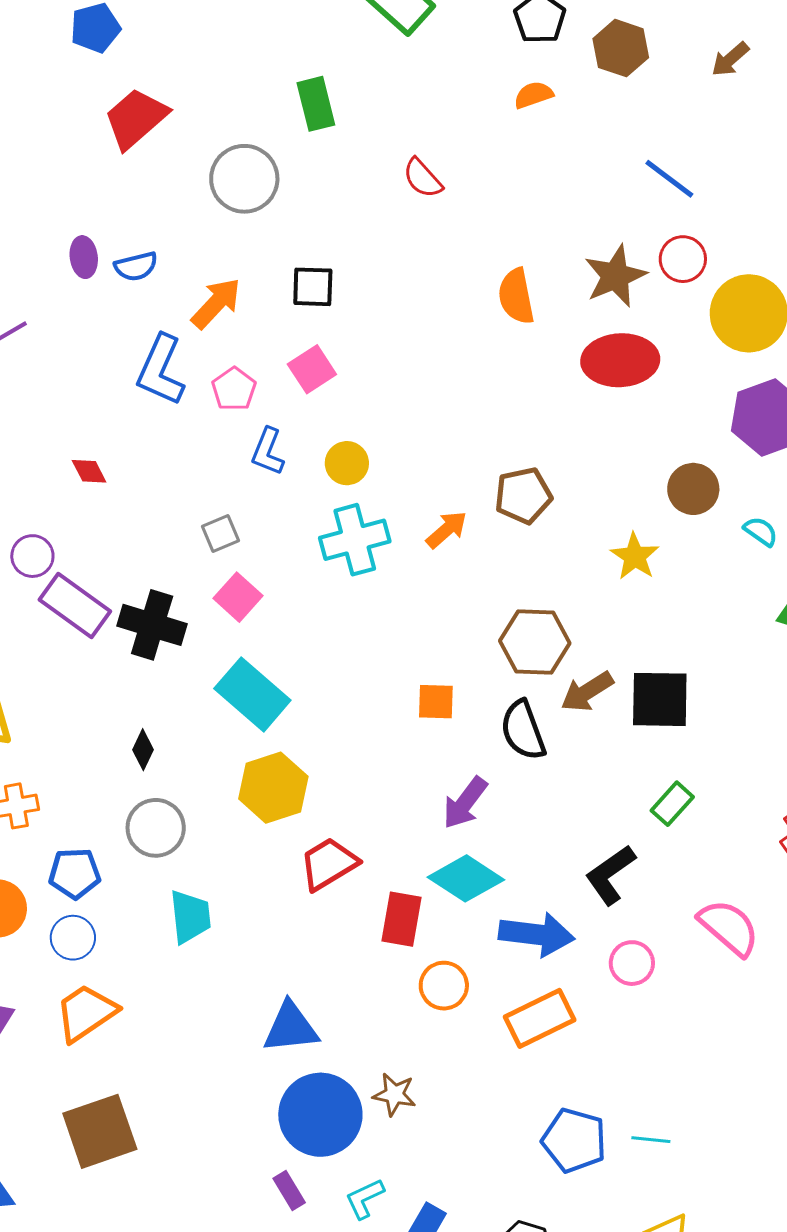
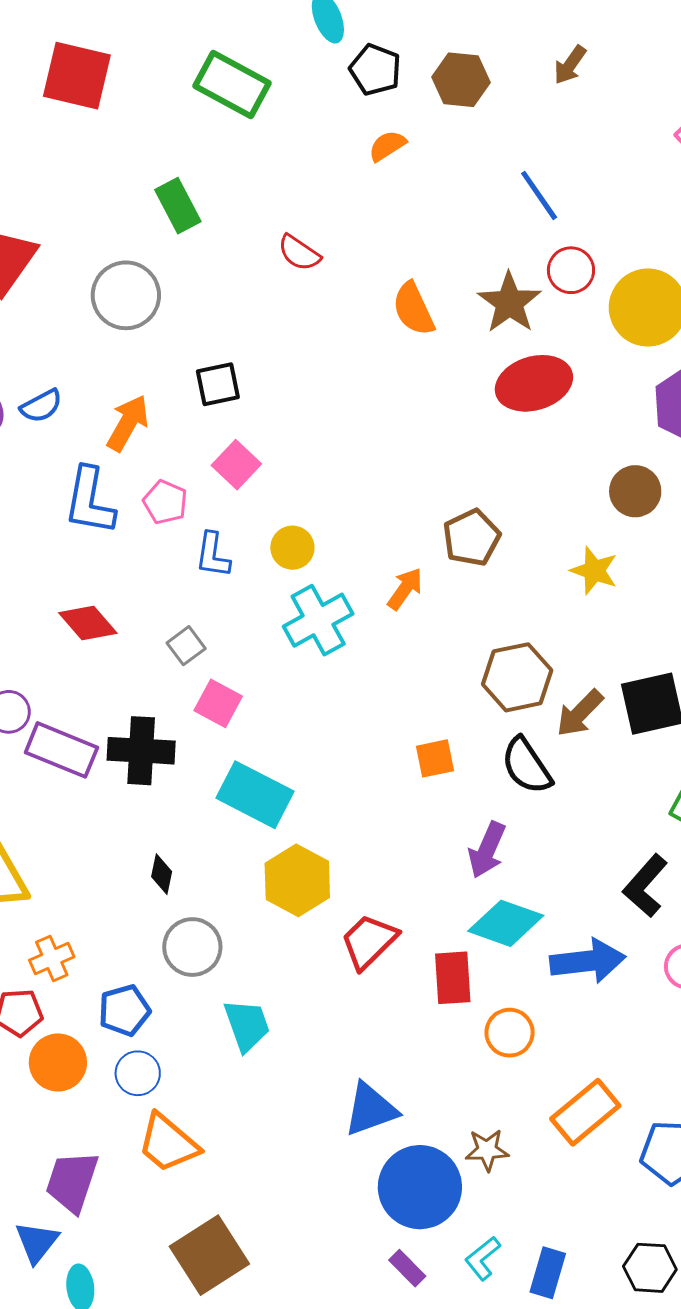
blue line: (669, 179) -> (539, 195), turned 32
orange semicircle: (516, 296) -> (413, 309), moved
red diamond: (89, 471) -> (88, 623), moved, size x1.5
orange trapezoid: (86, 1013) -> (168, 1143), turned -92
orange rectangle: (540, 1018) -> (585, 1112), moved

